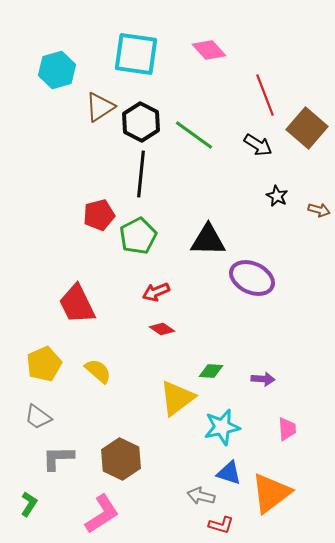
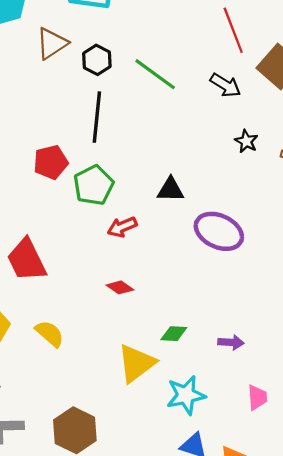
black hexagon: (141, 122) -> (97, 60), size x0.7
black triangle: (208, 240) -> (170, 190), size x0.7
red arrow: (156, 292) -> (122, 227), moved

